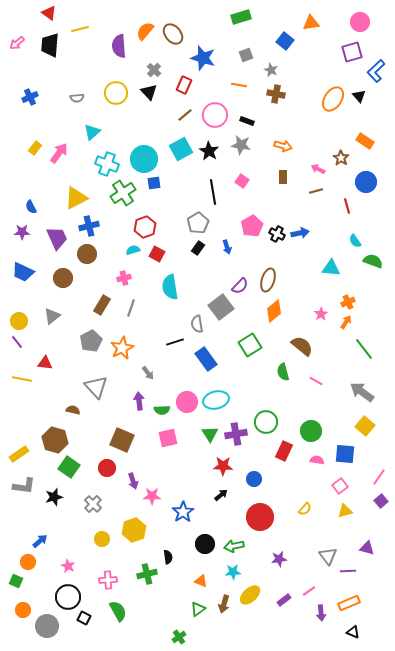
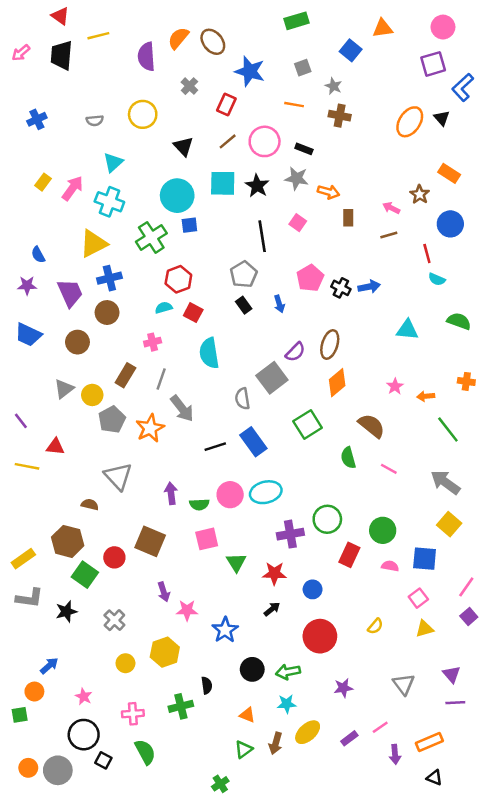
black triangle: (149, 92) -> (183, 146), moved
orange arrow: (283, 146) -> (329, 192), moved
cyan square: (181, 149) -> (223, 183), turned 30
cyan cross: (107, 164) -> (109, 202), moved
cyan semicircle: (355, 241) -> (437, 279), moved, turned -32
black rectangle: (198, 248) -> (244, 305), turned -72
orange cross: (348, 302) -> (466, 381), moved, turned 32
yellow circle: (19, 321) -> (92, 395), moved
orange arrow: (346, 322) -> (426, 396), turned -128
black line: (175, 342) -> (215, 447), moved
gray arrow: (148, 373) -> (182, 408), moved, size x1.6
green triangle: (210, 434) -> (236, 562), moved
red circle: (107, 468) -> (114, 557), moved
purple triangle: (367, 548) -> (452, 674), turned 35
purple line: (348, 571) -> (455, 703), moved
green square: (16, 581) -> (20, 715), turned -32
orange circle: (23, 610) -> (28, 768), moved

